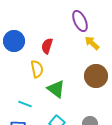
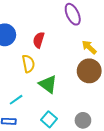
yellow arrow: (92, 43) -> (89, 47), moved
cyan line: (25, 104) -> (16, 100), turned -56

